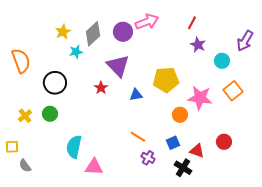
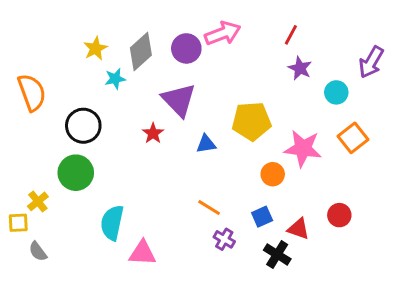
green circle: (50, 114) -> (76, 173), size x1.5
yellow cross: (25, 116) -> (38, 201), moved

